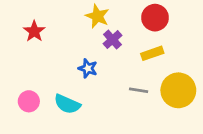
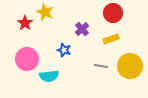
yellow star: (97, 16) -> (45, 12), moved
pink circle: (29, 101) -> (27, 59), moved, size x1.5
cyan semicircle: (67, 104) -> (49, 76), turned -30

